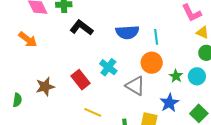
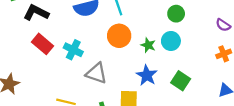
red rectangle: (81, 80) -> (43, 44), moved
gray triangle: (135, 86) -> (96, 73), moved

